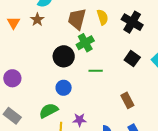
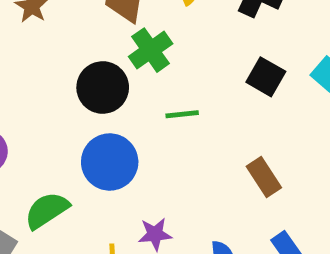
blue circle: (64, 88) -> (110, 162), size x1.5
green semicircle: (49, 111) -> (47, 210), moved

